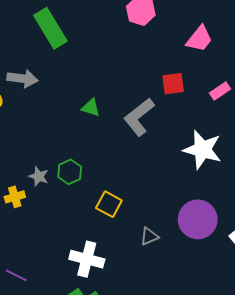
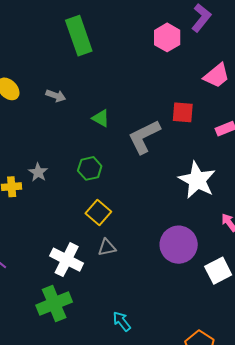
gray arrow: (22, 79) -> (56, 96), moved, size x0.7
green hexagon: (70, 172) -> (90, 168), moved
gray triangle: (149, 236) -> (107, 248), moved

